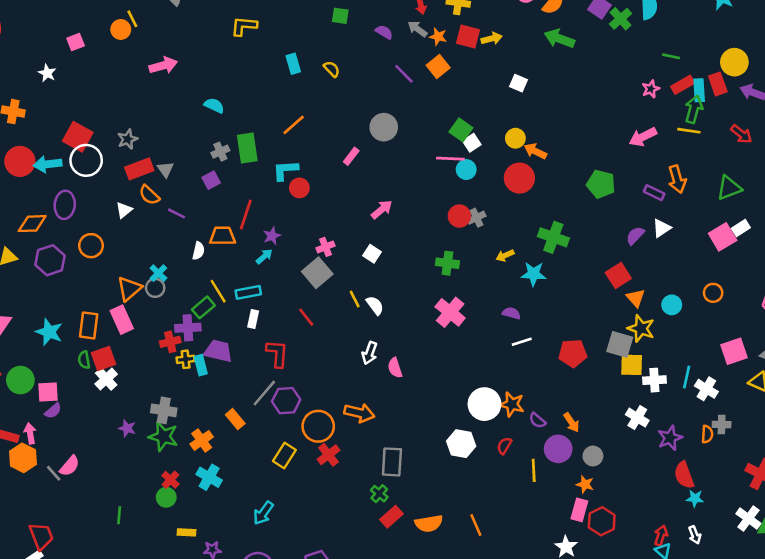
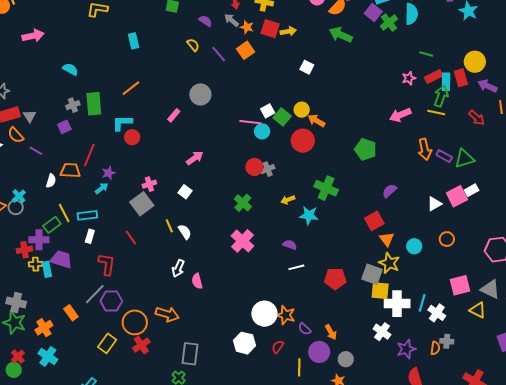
yellow semicircle: (332, 69) -> (193, 45), moved
green square: (461, 130) -> (282, 117), moved
purple rectangle: (654, 193) -> (444, 156), moved
white triangle: (661, 228) -> (434, 204), moved
green cross: (447, 263) -> (243, 203), turned 30
white cross: (654, 380) -> (397, 304), size x1.4

